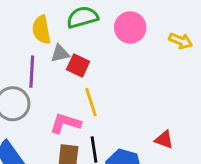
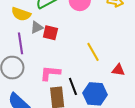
yellow semicircle: (42, 30) -> (21, 14), turned -48
yellow line: (91, 102) -> (93, 52), moved

